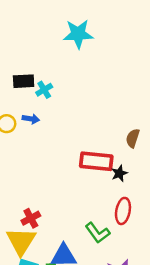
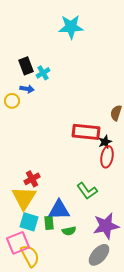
black rectangle: (24, 81) -> (26, 66), turned 72
blue arrow: (31, 119) -> (27, 89), moved
red ellipse: (123, 211) -> (107, 157), moved

